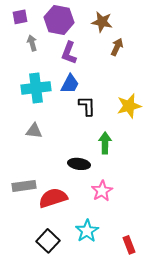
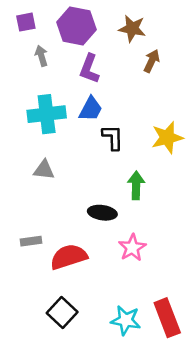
gray rectangle: (24, 186) -> (31, 241), size x0.7
cyan star: (87, 231) -> (126, 320), moved, turned -30
red rectangle: (129, 245) -> (167, 318), size x1.6

